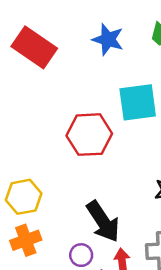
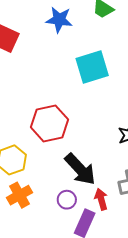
red hexagon: (89, 135) -> (50, 123), moved

